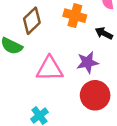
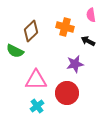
pink triangle: (50, 69) -> (36, 80), moved
red circle: (95, 95) -> (67, 93), moved

